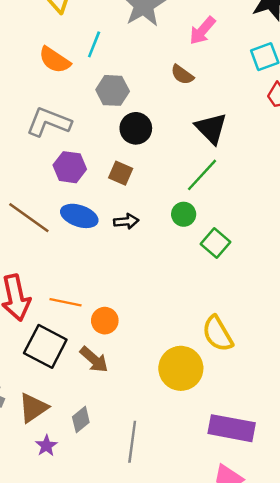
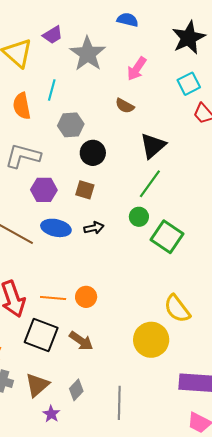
orange semicircle: (55, 60) -> (22, 106), turned 52
black triangle: (211, 128) -> (153, 146), turned 40
green square: (215, 243) -> (167, 237), size x1.4
orange circle: (105, 321) -> (86, 297), moved

